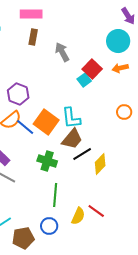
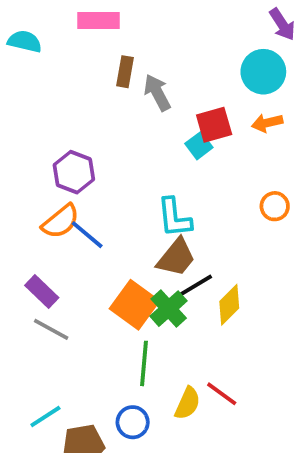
brown rectangle: (33, 37) -> (125, 72), moved
red square: (92, 69) -> (214, 125), turned 30
orange square: (46, 122) -> (135, 305), moved
green cross: (47, 161) -> (169, 309), moved, turned 30

